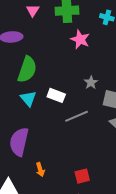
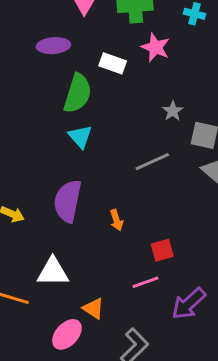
white rectangle: (56, 95) -> (113, 63), moved
orange arrow: (40, 170) -> (117, 220), moved

